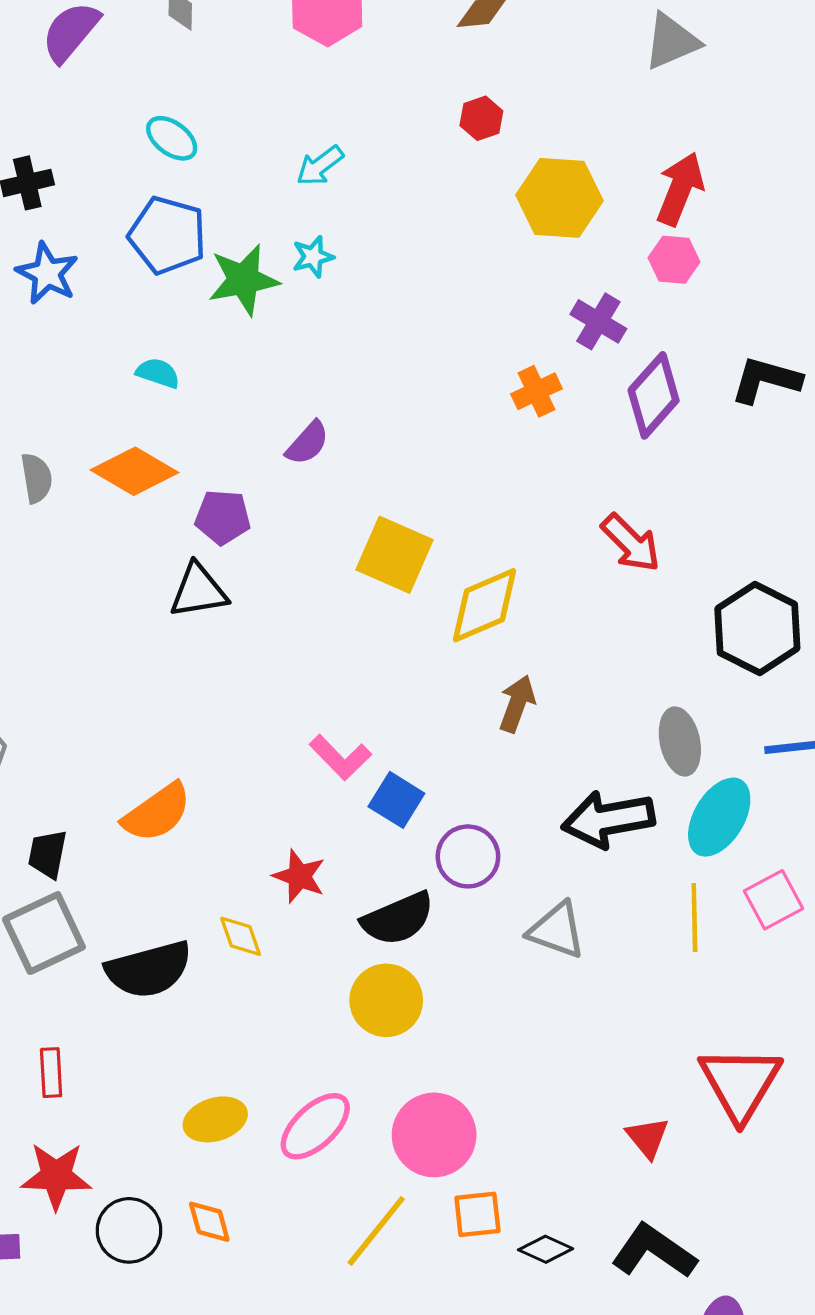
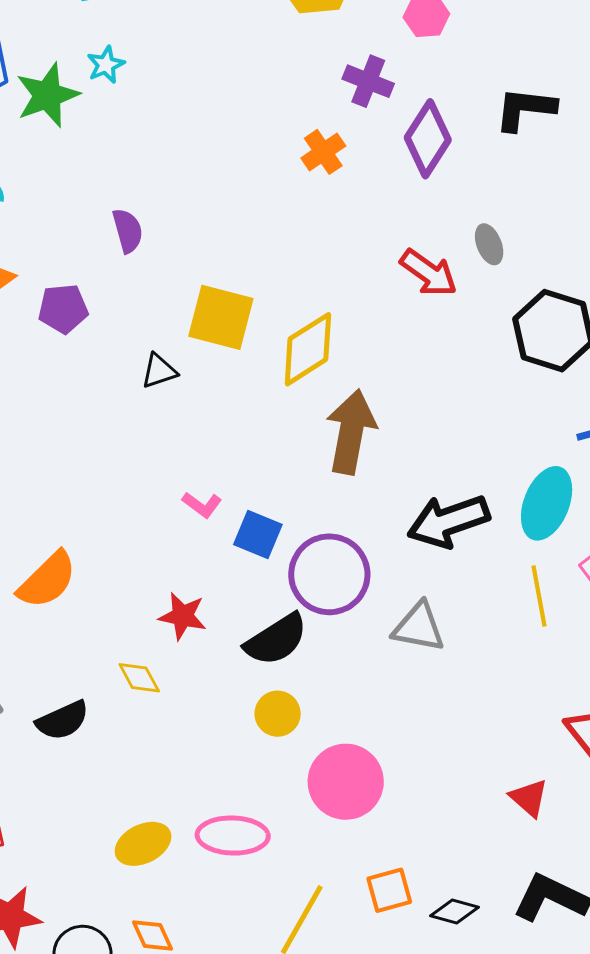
purple semicircle: (307, 443) -> (128, 231), turned -48
black triangle: (198, 591) -> (159, 371), moved, size x0.7
brown arrow: (517, 704) -> (351, 432), size x1.6
gray ellipse: (680, 741) -> (489, 244), moved, size x0.7
pink L-shape: (340, 757) -> (202, 505), size x0.7
purple circle: (468, 856) -> (329, 574), size x1.4
black semicircle: (149, 969) -> (63, 720), size x0.7
yellow circle: (386, 1000) -> (278, 714), size x0.7
pink ellipse: (315, 1126) -> (233, 836), turned 54
pink circle: (434, 1135) -> (346, 782), moved

